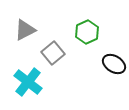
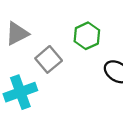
cyan cross: (28, 82) -> (20, 92), turned 32

